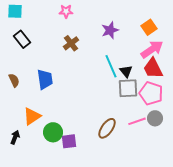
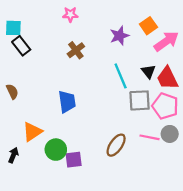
cyan square: (15, 11) -> (13, 28), moved
orange square: (149, 27) -> (148, 26), moved
pink arrow: (152, 49) -> (166, 41), moved
black triangle: (126, 71) -> (148, 71), moved
blue trapezoid: (45, 79) -> (67, 102), moved
pink line: (137, 121) -> (150, 137), turned 30

